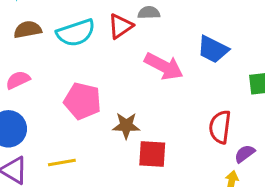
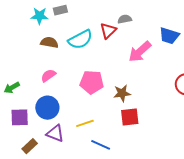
brown semicircle: (28, 30) -> (49, 42), turned 30
pink arrow: (164, 66) -> (140, 52), turned 120
red square: (152, 154) -> (130, 117), moved

